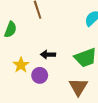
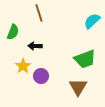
black arrow: (48, 55) -> (35, 46), moved

